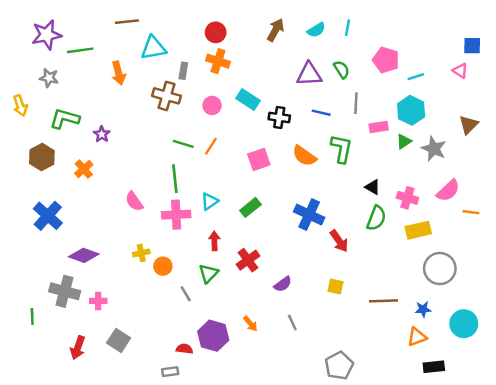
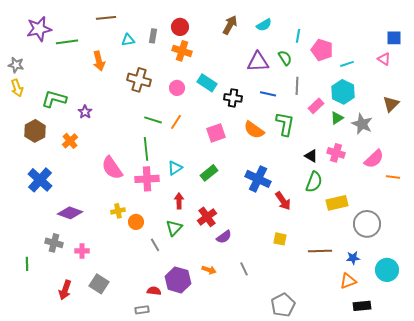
cyan line: (348, 28) -> (298, 36), moved
cyan triangle: (153, 48) -> (128, 40), size x0.6
gray rectangle: (183, 71) -> (153, 36), moved
gray star: (49, 78) -> (16, 65), moved
pink rectangle: (379, 127) -> (316, 106), turned -35
pink cross: (407, 198) -> (336, 153), moved
pink semicircle: (134, 201) -> (112, 168), size x1.4
yellow rectangle: (418, 230) -> (337, 203), moved
purple semicircle: (283, 284) -> (224, 237), moved
gray cross: (65, 291) -> (54, 243), size x0.7
orange arrow: (250, 324) -> (209, 270), turned -32

